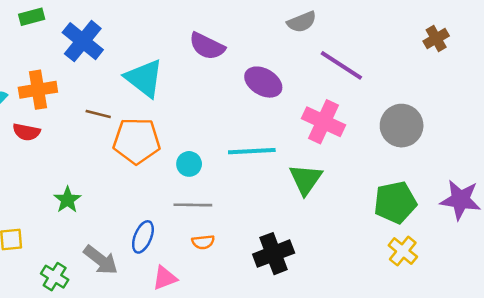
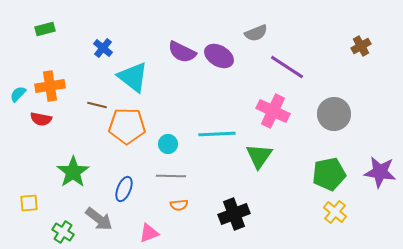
blue cross: (83, 41) -> (103, 48), moved, size x0.6
purple ellipse: (263, 82) -> (219, 56), moved
green star: (67, 200) -> (73, 172), size x1.5
blue ellipse: (143, 237) -> (124, 189), moved

